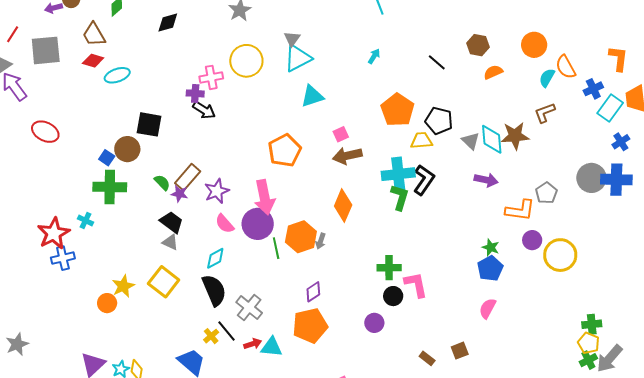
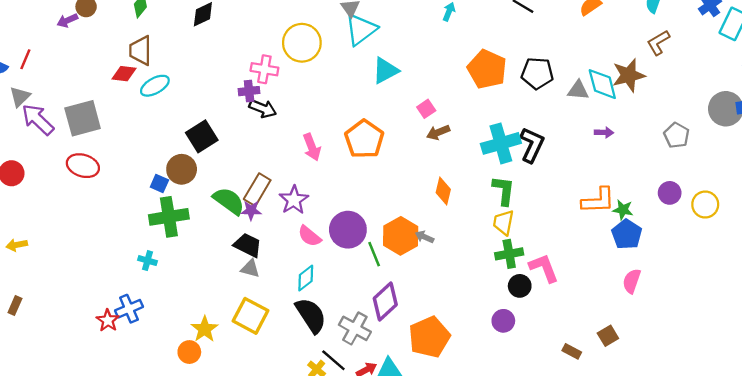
brown trapezoid: (94, 35) -> (140, 51), moved, turned 40
gray square: (46, 50) -> (83, 118), moved
pink cross: (211, 77) -> (264, 69), turned 30
black square: (149, 124) -> (202, 136), turned -32
yellow trapezoid: (422, 141) -> (503, 223), moved, turned -65
gray triangle: (471, 141) -> (578, 90), turned -30
brown arrow: (347, 156) -> (438, 132), size x0.7
purple arrow: (486, 180) -> (604, 132), size x0.7
green semicircle: (162, 182) -> (229, 201), size x1.6
pink arrow: (264, 197) -> (312, 147), moved, size x0.7
green L-shape: (400, 197) -> (504, 191), moved
orange diamond: (343, 206) -> (443, 191), size x0.7
orange L-shape: (520, 210) -> (598, 201), moved
red star: (54, 233) -> (108, 320), moved, size x0.6
gray arrow: (321, 241) -> (424, 237), turned 105
yellow circle: (560, 255) -> (705, 205), size x0.7
purple diamond: (313, 292) -> (385, 301), moved, size x1.5

